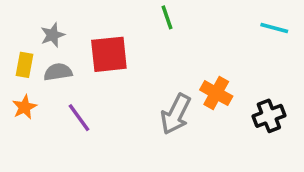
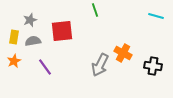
black cross: (269, 116) -> (153, 66), turned 30

